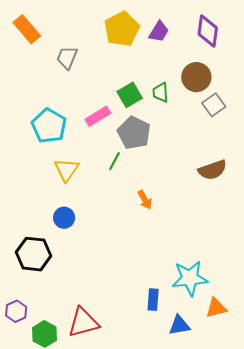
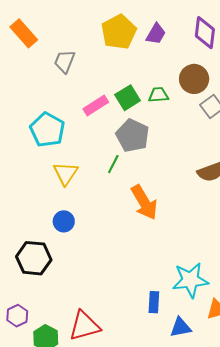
green trapezoid: (161, 93) -> (158, 95), turned 90
pink rectangle: (98, 116) -> (96, 106), moved
orange arrow: (145, 200) -> (144, 202), size x1.8

